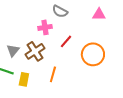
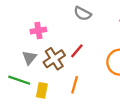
pink cross: (45, 27) -> (38, 31), moved
red line: (66, 41) -> (77, 51), moved

